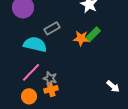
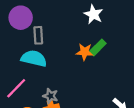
gray rectangle: (52, 28) -> (38, 35), moved, turned -63
pink line: (31, 72) -> (16, 88), moved

